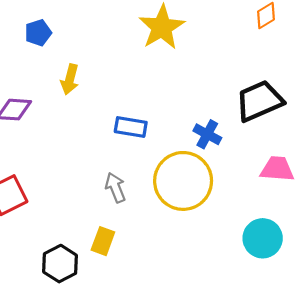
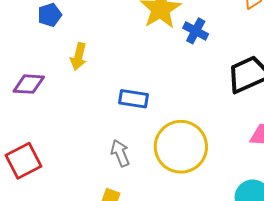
blue cross: (207, 134) -> (196, 31), moved

